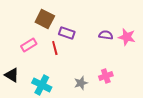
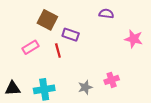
purple semicircle: (106, 35) -> (106, 14), moved
black triangle: (12, 75) -> (13, 88), moved, turned -35
cyan cross: (42, 85) -> (44, 89), turned -36

